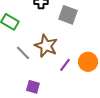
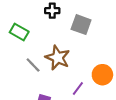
purple line: (65, 65) -> (78, 89), moved

